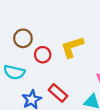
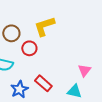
yellow L-shape: (72, 47) -> (44, 26), moved

